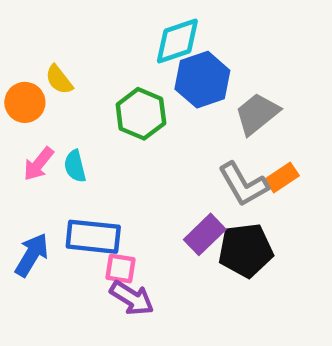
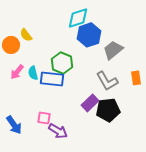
green hexagon: (141, 114) -> (62, 63), moved
orange rectangle: (282, 178) -> (136, 78), moved, turned -64
blue rectangle: (93, 237) -> (52, 79), moved
blue arrow: (32, 255) -> (14, 125), moved, turned 114
pink square: (120, 269) -> (44, 118), moved

